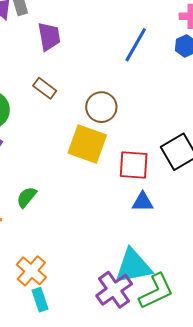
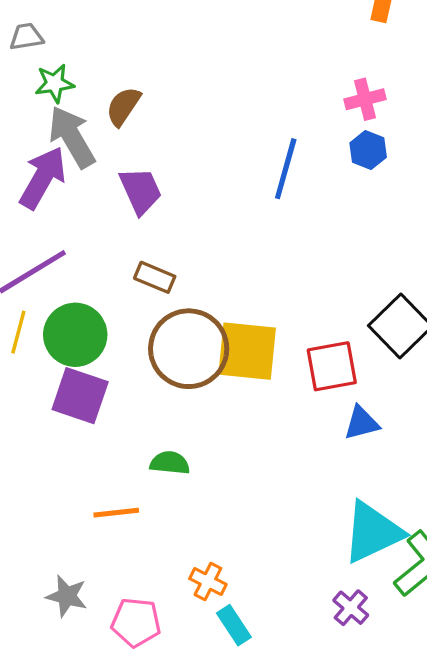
brown circle: (101, 107) -> (189, 349), moved, size x1.5
green semicircle: (27, 197) -> (170, 463), turned 70
orange cross: (31, 271) -> (208, 581), size x0.7
purple cross: (114, 290) -> (351, 608), moved, size x0.6

